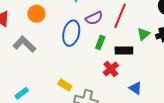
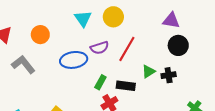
blue ellipse: (71, 33) -> (74, 60), turned 60
green rectangle: (100, 42) -> (100, 82), moved

